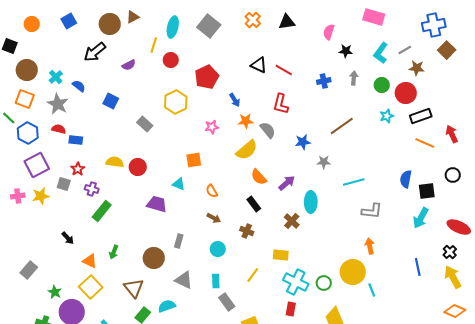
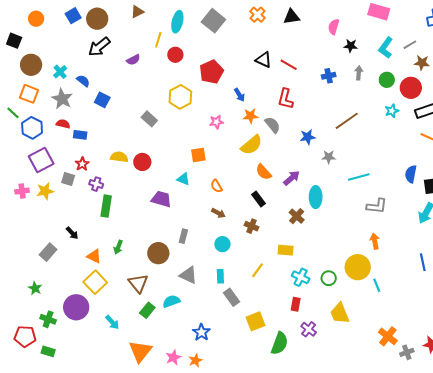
brown circle: (110, 24) -> (97, 19), moved
blue square: (111, 101) -> (102, 100), moved
green rectangle: (102, 211) -> (106, 206), turned -30
gray rectangle: (29, 270) -> (48, 252), moved
cyan cross: (296, 282) -> (301, 277), size x0.7
green star: (55, 292) -> (35, 288), moved

